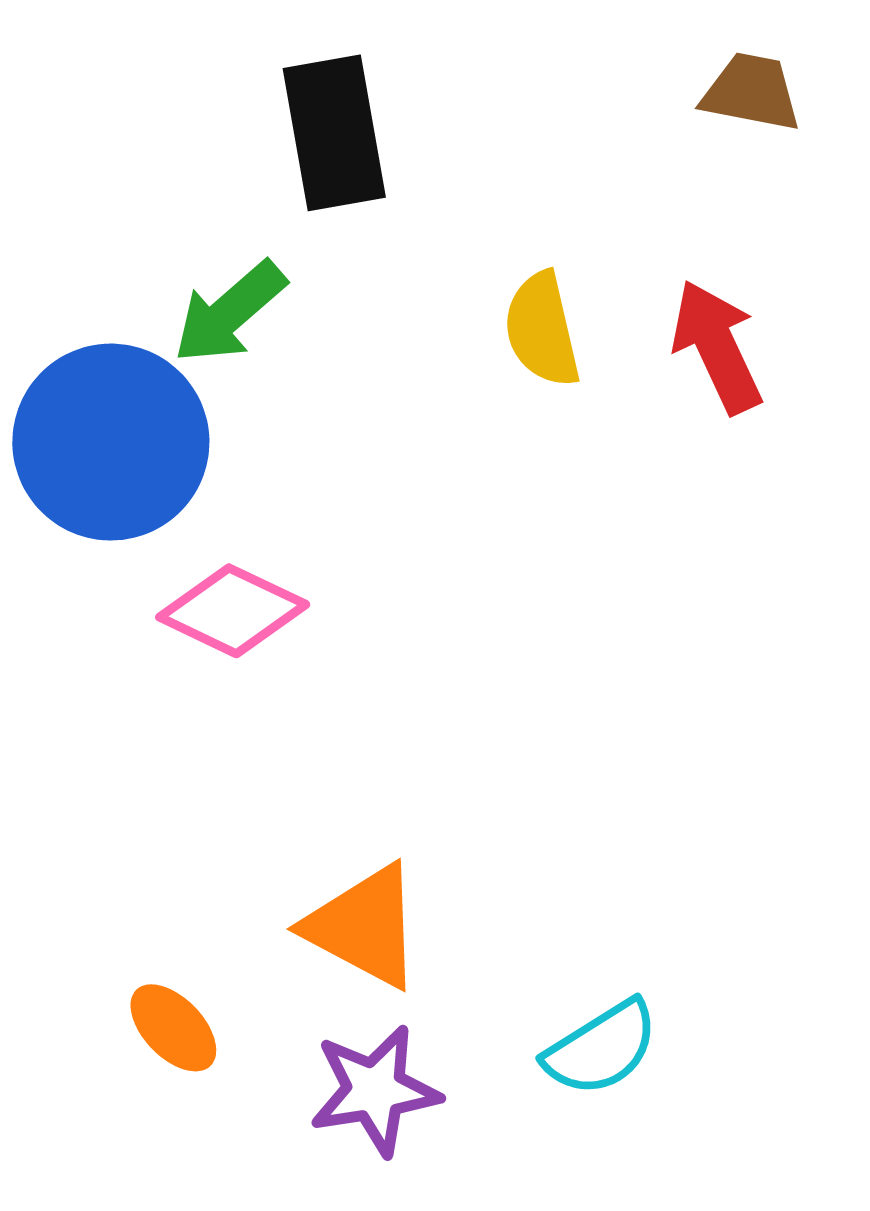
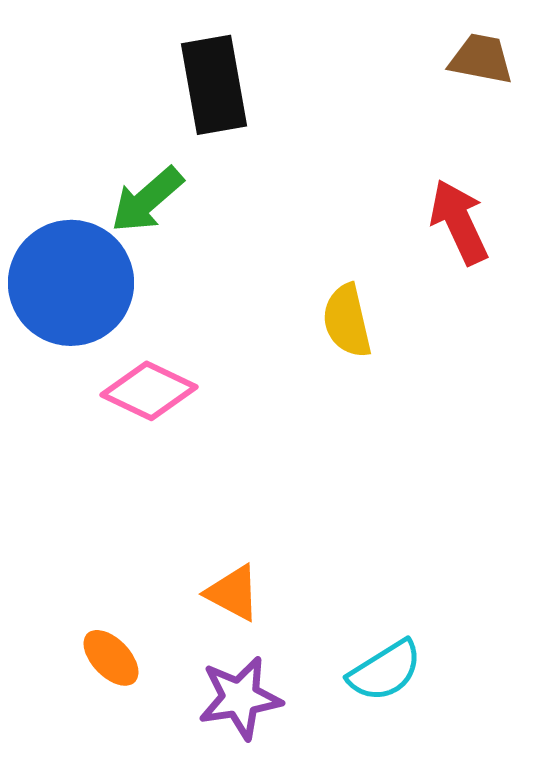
yellow semicircle: (542, 330) -> (347, 321), moved
orange triangle: (364, 926) -> (233, 593), size x0.7

